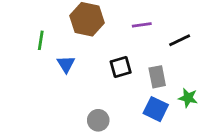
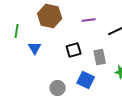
blue square: (156, 109) -> (86, 80), moved

